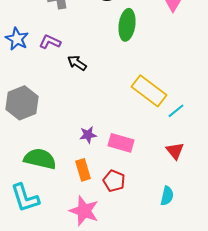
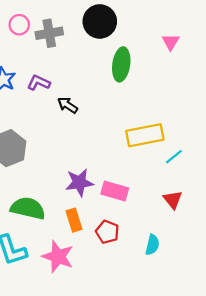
yellow rectangle: (149, 91) -> (145, 135), turned -48
purple star: (88, 135) -> (79, 182), size x1.5
cyan semicircle: (167, 196) -> (152, 245), moved
pink star: (84, 211) -> (58, 257), moved

